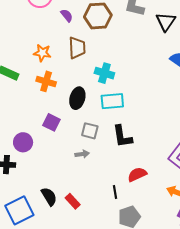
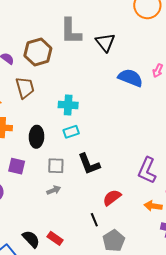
cyan cross: (104, 73) -> (68, 105), moved
cyan rectangle: (112, 101) -> (71, 132), size x0.7

